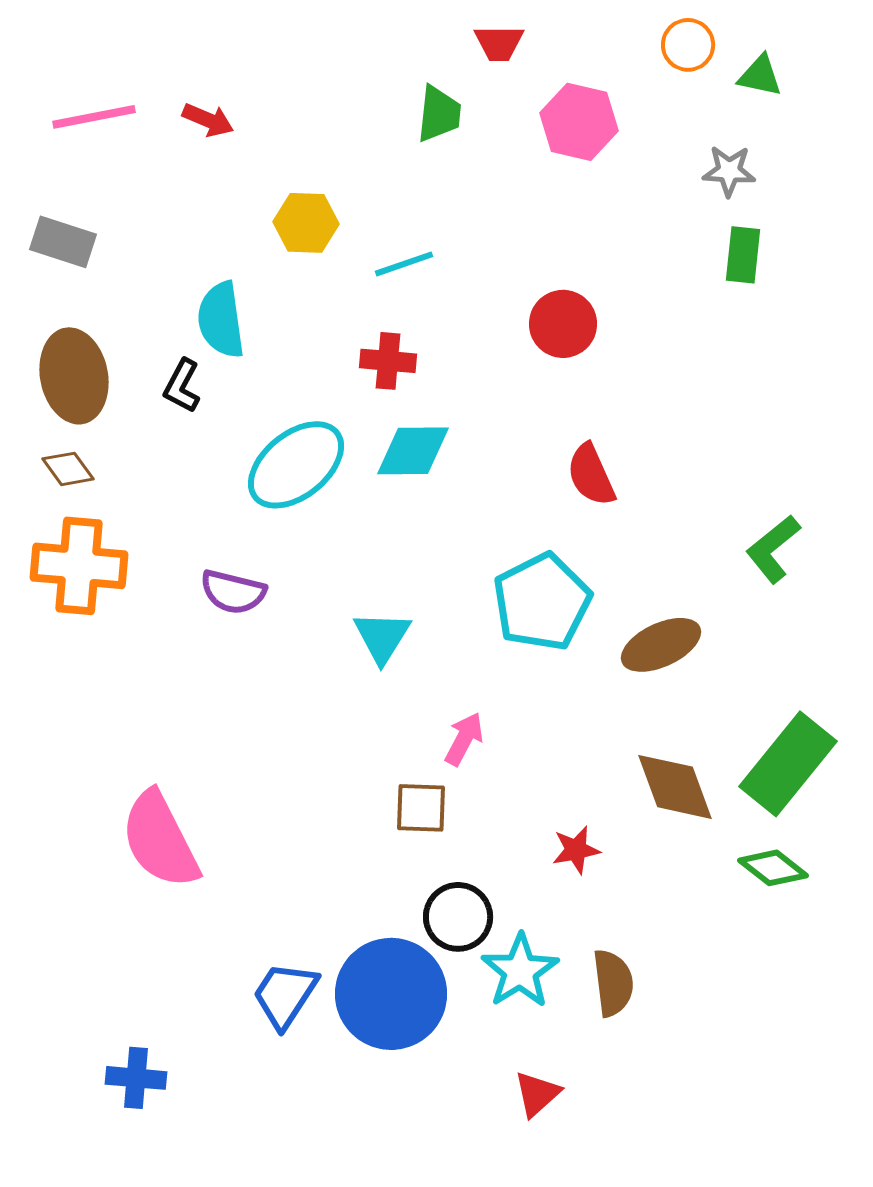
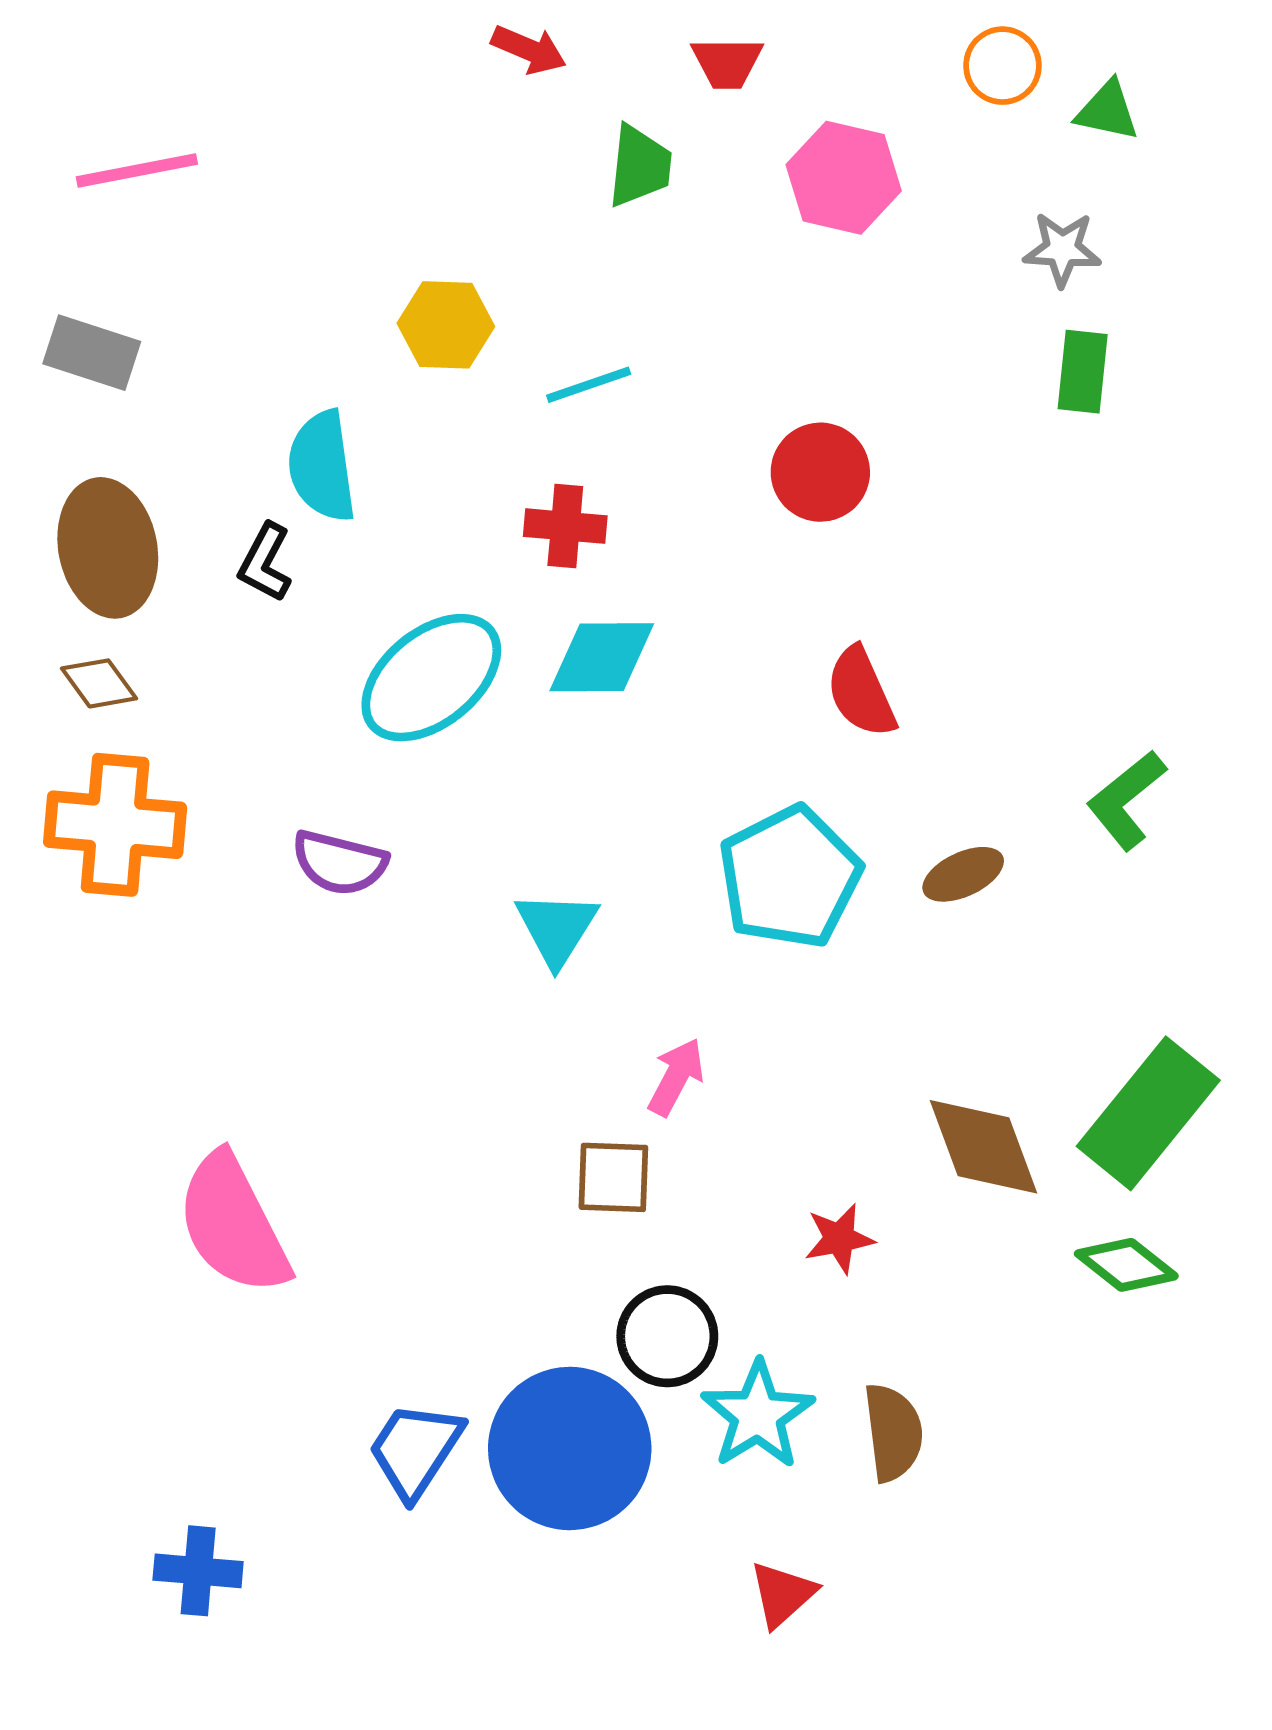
red arrow: (208, 120) -> (529, 50), moved
brown ellipse: (661, 645) -> (963, 874), moved, size x0.7

